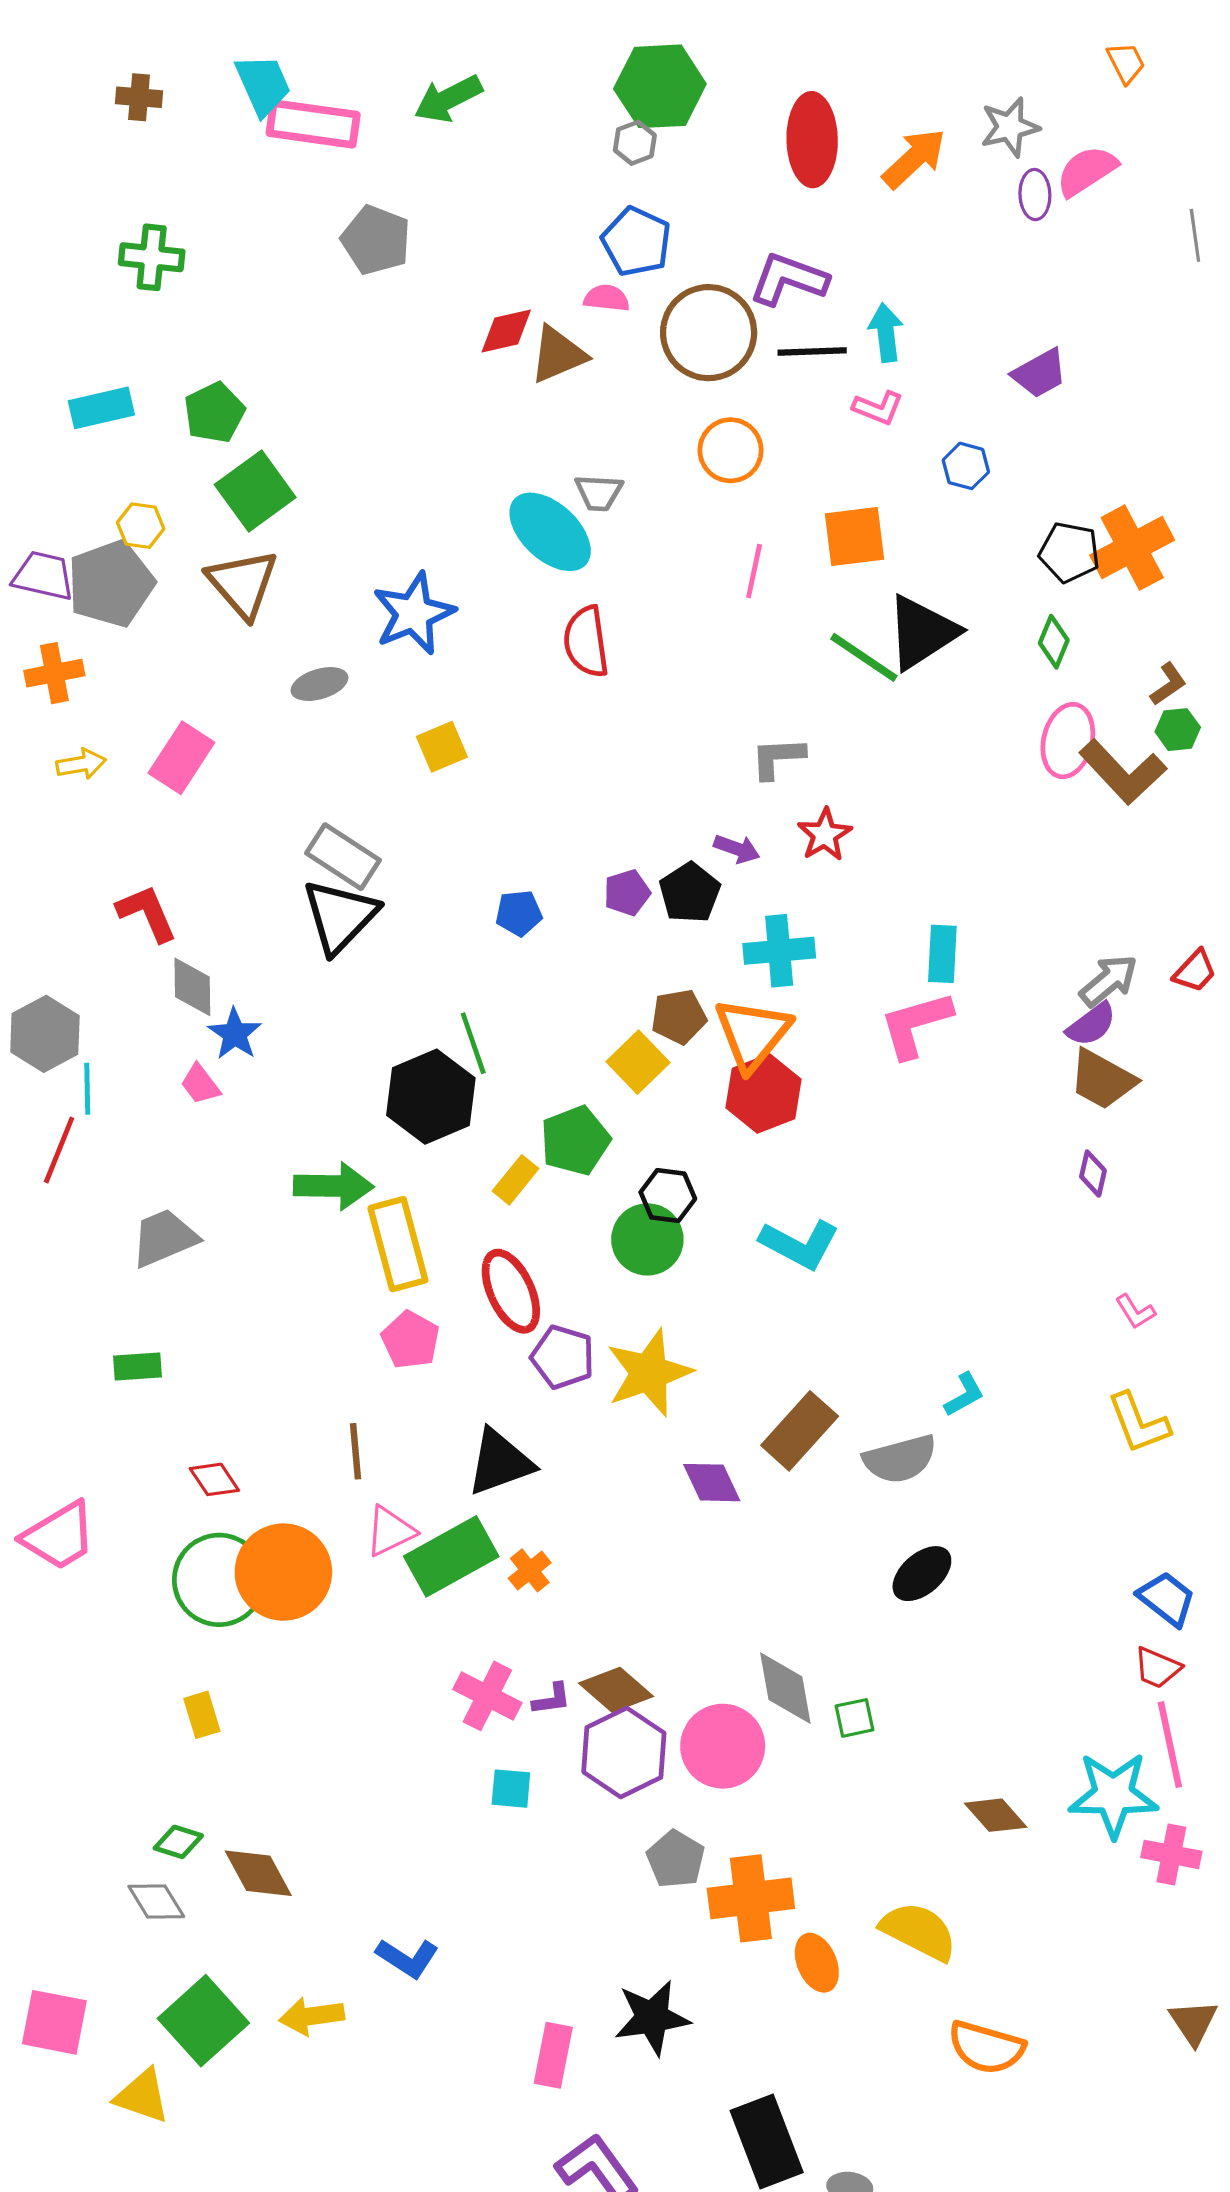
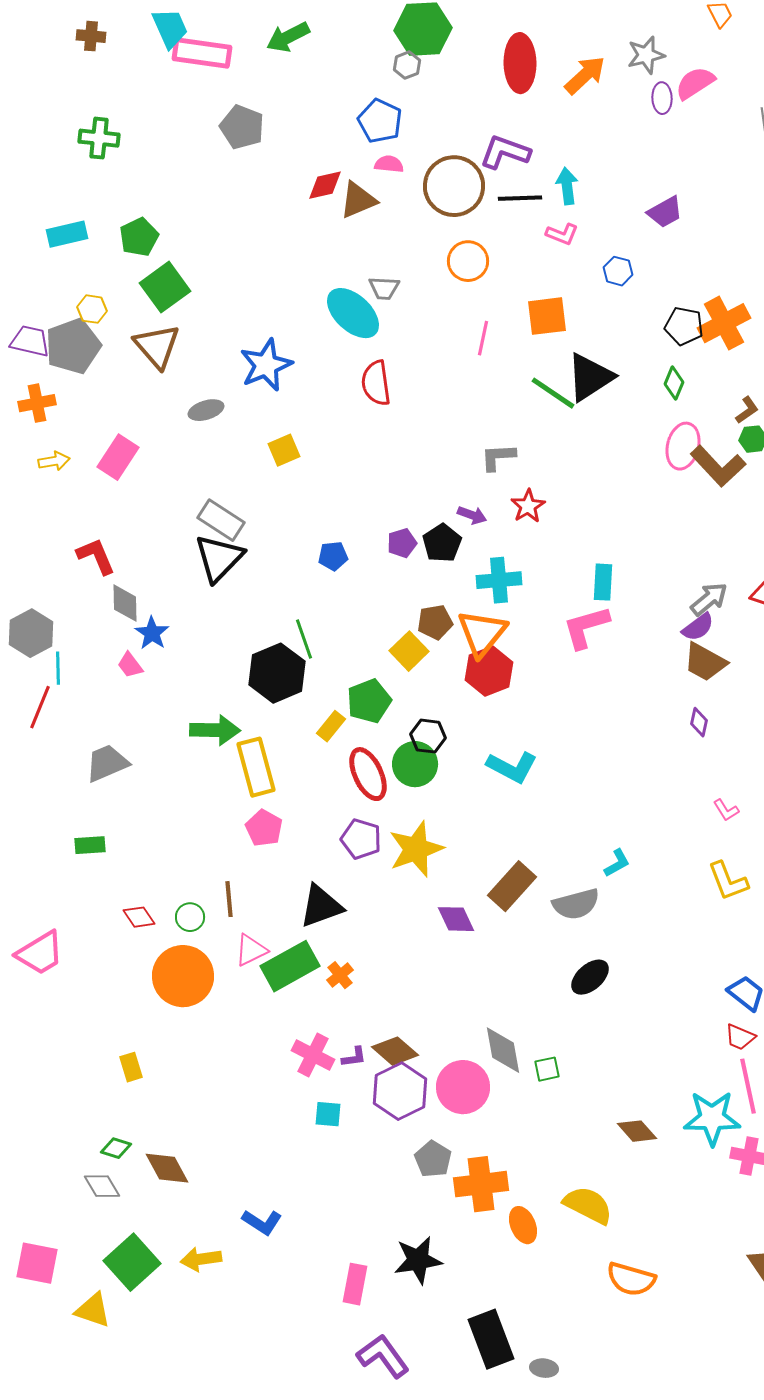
blue pentagon: (636, 242) -> (380, 121), moved
red ellipse: (511, 1291) -> (368, 774), moved
green circle: (219, 1580) -> (190, 917), moved, size x0.5

